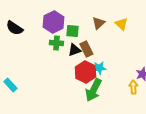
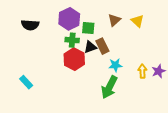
black semicircle: (14, 28) -> (30, 25), turned -30
red hexagon: (85, 72) -> (74, 59), moved
yellow arrow: (133, 87) -> (142, 71), moved

